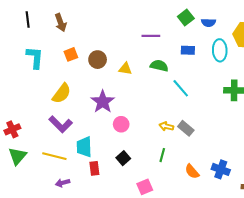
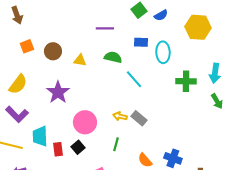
blue semicircle: (208, 23) -> (161, 15), turned -32
cyan ellipse: (220, 50) -> (163, 52), moved
pink circle: (121, 124) -> (85, 122), moved, size x1.5
red rectangle: (94, 168) -> (58, 149), moved

